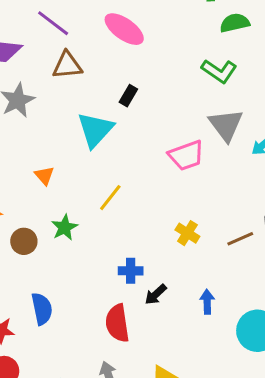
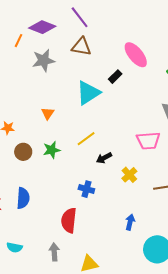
pink ellipse: (124, 29) -> (136, 55), moved
pink trapezoid: (186, 155) -> (148, 141), moved
black arrow: (156, 294) -> (104, 158), moved

